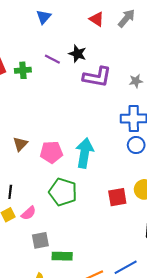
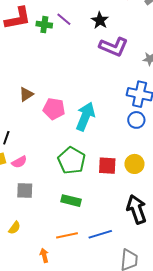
purple line: (52, 59) -> (64, 19), moved
green pentagon: (63, 192) -> (72, 160), moved
green rectangle: (62, 256) -> (71, 201), moved

